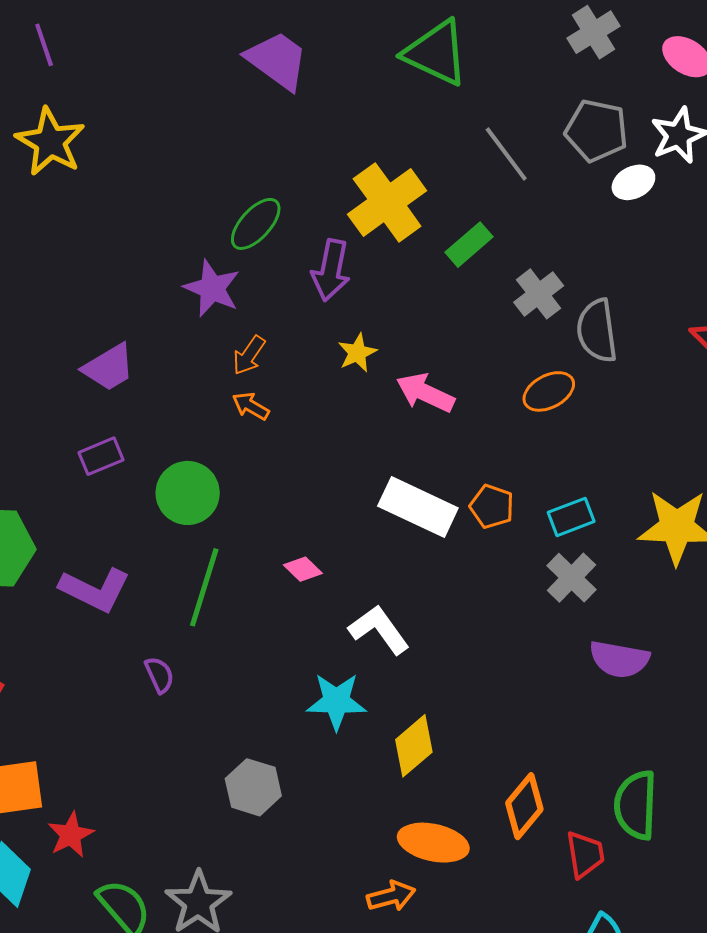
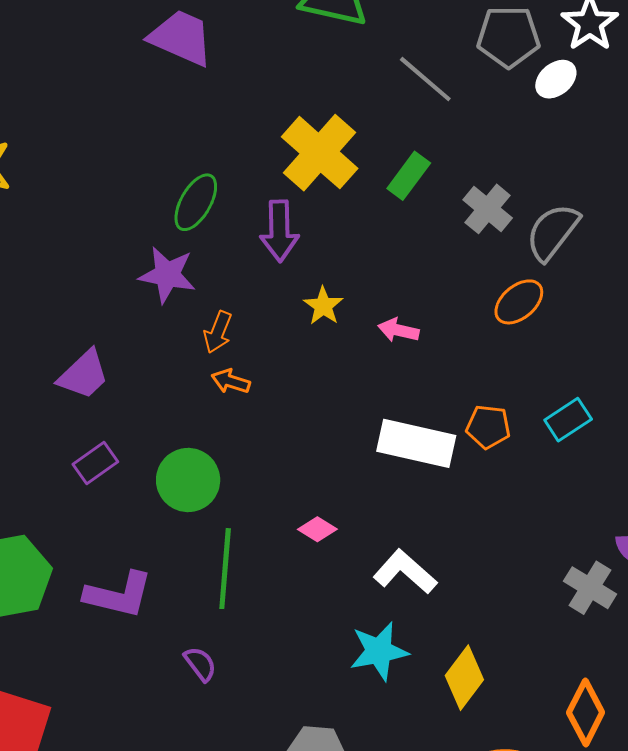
gray semicircle: (597, 331) -> (553, 232), turned 58
pink arrow: (425, 393) -> (398, 330), size x0.7
gray cross: (571, 578) -> (590, 588), moved

